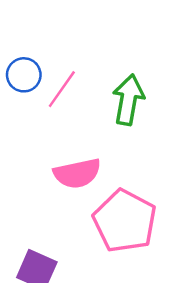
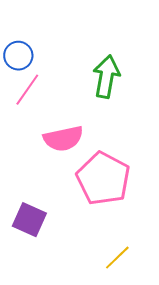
pink line: (62, 89) -> (27, 90), moved

